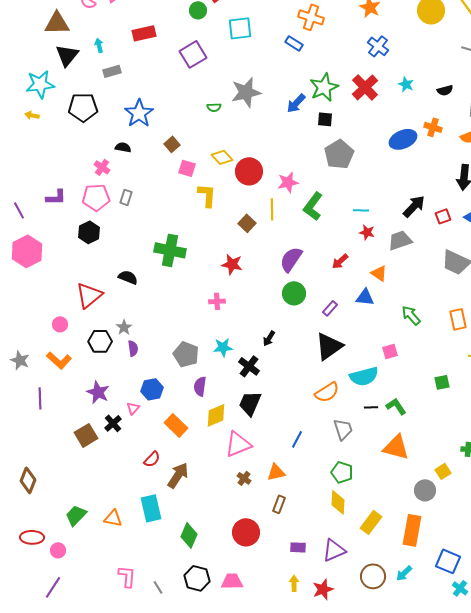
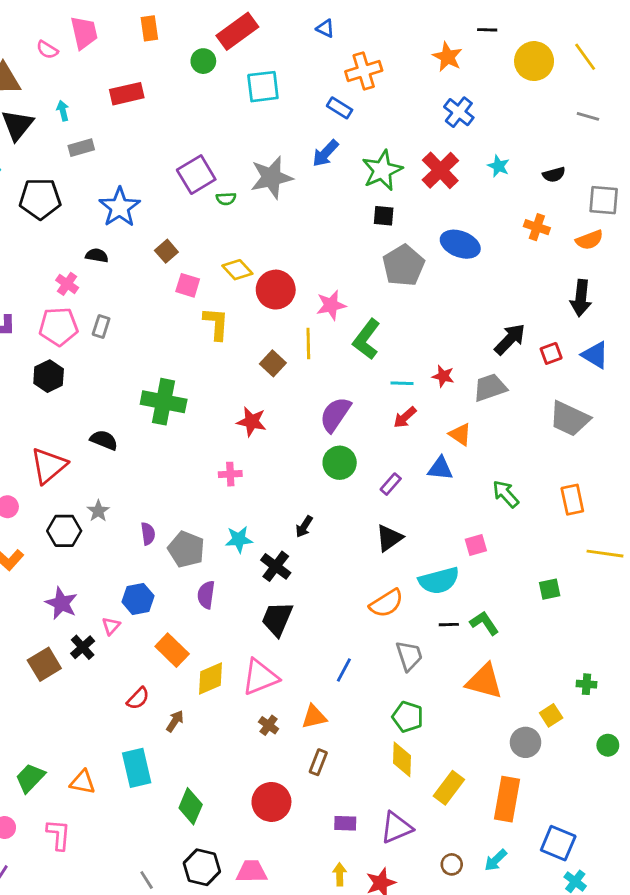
orange cross: (311, 17) -> (364, 71), turned -35
purple square: (193, 54) -> (196, 175), moved
blue arrow: (296, 103) -> (325, 153), moved
blue ellipse: (403, 139) -> (460, 244), moved, turned 44
cyan line: (361, 210) -> (402, 383), moved
black triangle: (329, 346) -> (389, 538), size x0.7
purple semicircle: (133, 348) -> (148, 534), moved
yellow diamond: (216, 415) -> (210, 678), moved
brown arrow: (178, 475) -> (175, 721), size x0.6
pink L-shape: (127, 576) -> (59, 835), moved
brown circle: (373, 576) -> (452, 864), size x0.6

